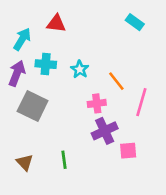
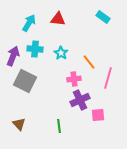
red triangle: (56, 23) -> (58, 19), moved
cyan arrow: (22, 39) -> (29, 23), moved
green line: (64, 160) -> (59, 126), moved

